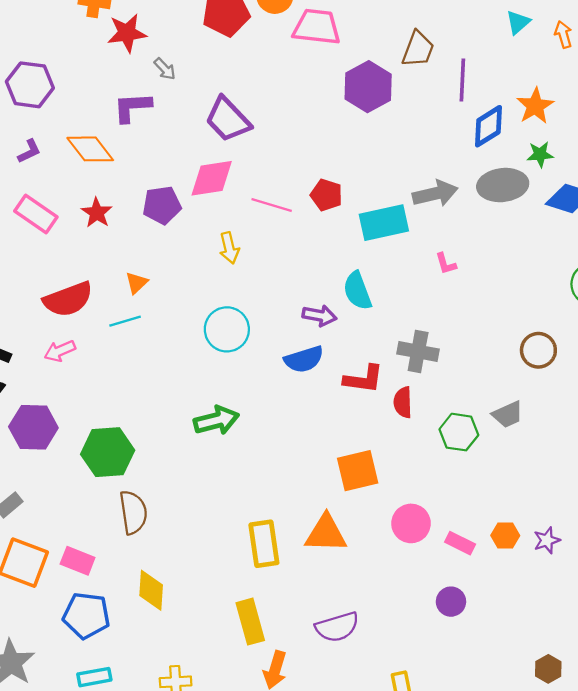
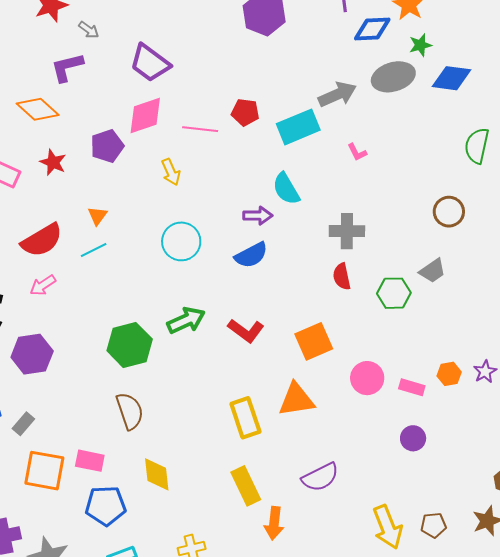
blue diamond: (488, 126) -> (372, 29), turned 39
red L-shape: (364, 379) -> (246, 331), moved, turned 39
green hexagon: (108, 452) -> (130, 345), moved

